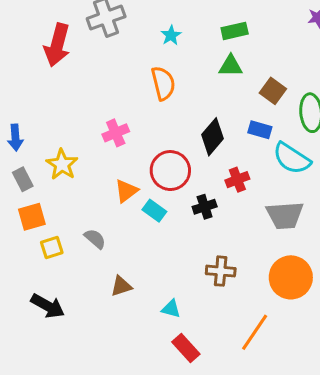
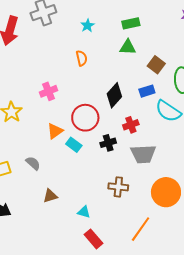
orange semicircle: (163, 83) -> (82, 58), size x0.7
blue rectangle: (260, 130) -> (147, 91), turned -35
gray trapezoid: (285, 215) -> (143, 154), moved

